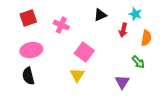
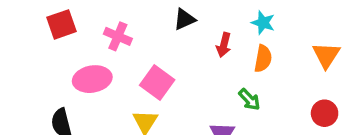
cyan star: (135, 14) -> (263, 23), moved
pink ellipse: (31, 50) -> (92, 79), moved

